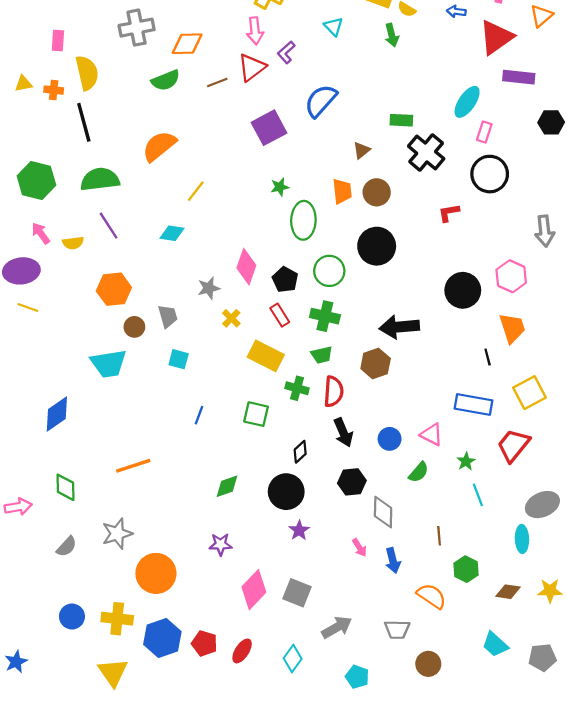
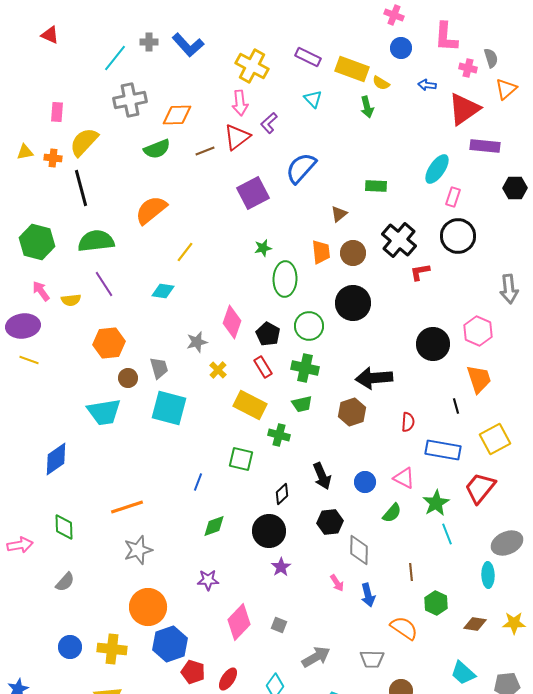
yellow semicircle: (87, 73) -> (84, 142), turned -124
black cross: (426, 152) -> (399, 240), moved
cyan square: (179, 359) -> (169, 408), size x1.8
red semicircle: (334, 391) -> (408, 422), moved, size x0.7
blue line: (199, 415) -> (198, 482), moved
green star: (466, 461) -> (436, 503), size x1.5
gray star: (117, 534) -> (138, 550), moved
gray square: (297, 593) -> (279, 625), size x0.6
blue hexagon: (162, 638) -> (170, 644), moved

